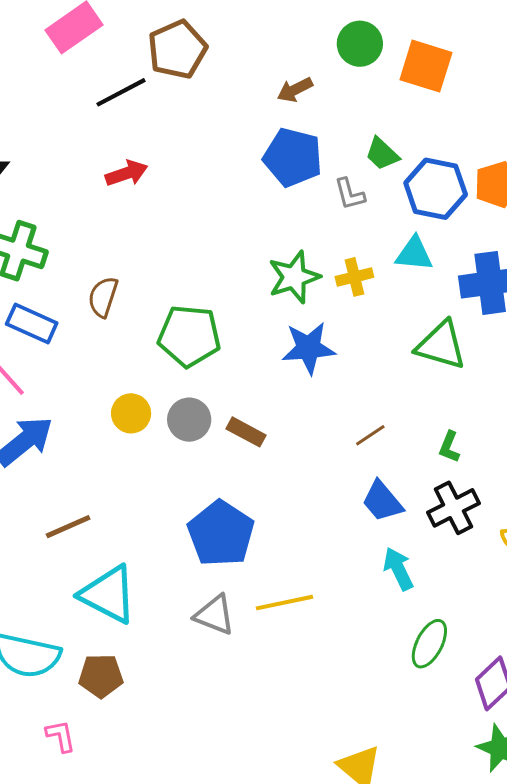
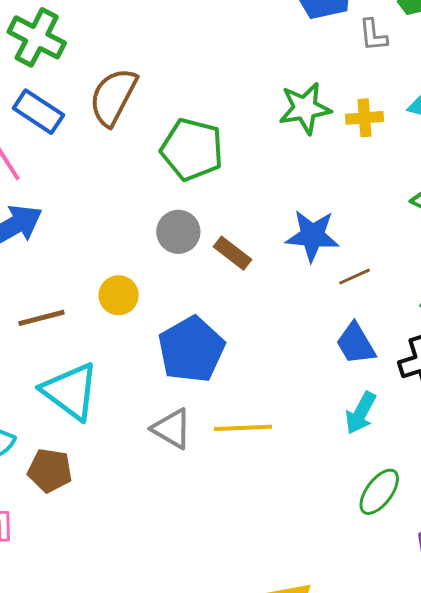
brown semicircle: (103, 297) -> (113, 97), size x1.5
blue star: (309, 348) -> (312, 236), moved
yellow circle: (131, 413) -> (119, 295), moved
cyan arrow: (398, 569) -> (361, 413), turned -135

